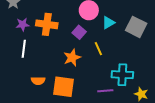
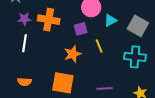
purple square: (79, 32) -> (81, 29), turned 32
cyan cross: (122, 75) -> (135, 57), moved
orange semicircle: (38, 81) -> (24, 82), moved

